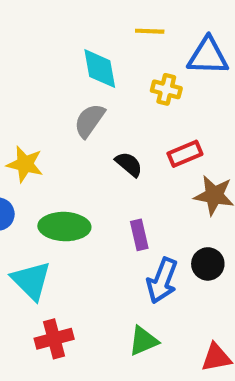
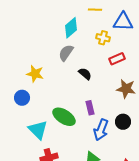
cyan diamond: (100, 69) -> (71, 28), turned 60
red rectangle: (185, 154) -> (117, 59), moved
green ellipse: (64, 227) -> (64, 117), moved, turned 30

